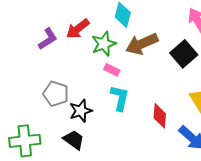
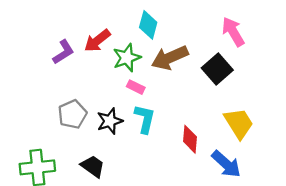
gray pentagon: (56, 94) -> (72, 114), turned 30
black star: (81, 111) -> (110, 121), moved

